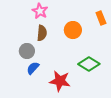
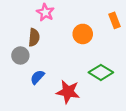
brown semicircle: (42, 33) -> (34, 37), moved
gray circle: (27, 51) -> (20, 56), moved

